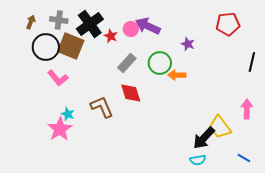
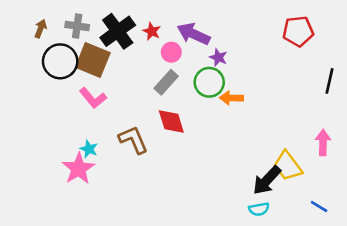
pink circle: (131, 29) -> (171, 52), moved
red star: (111, 36) -> (152, 31), moved
purple star: (188, 44) -> (218, 57), moved
pink L-shape: (58, 78) -> (93, 98), moved

